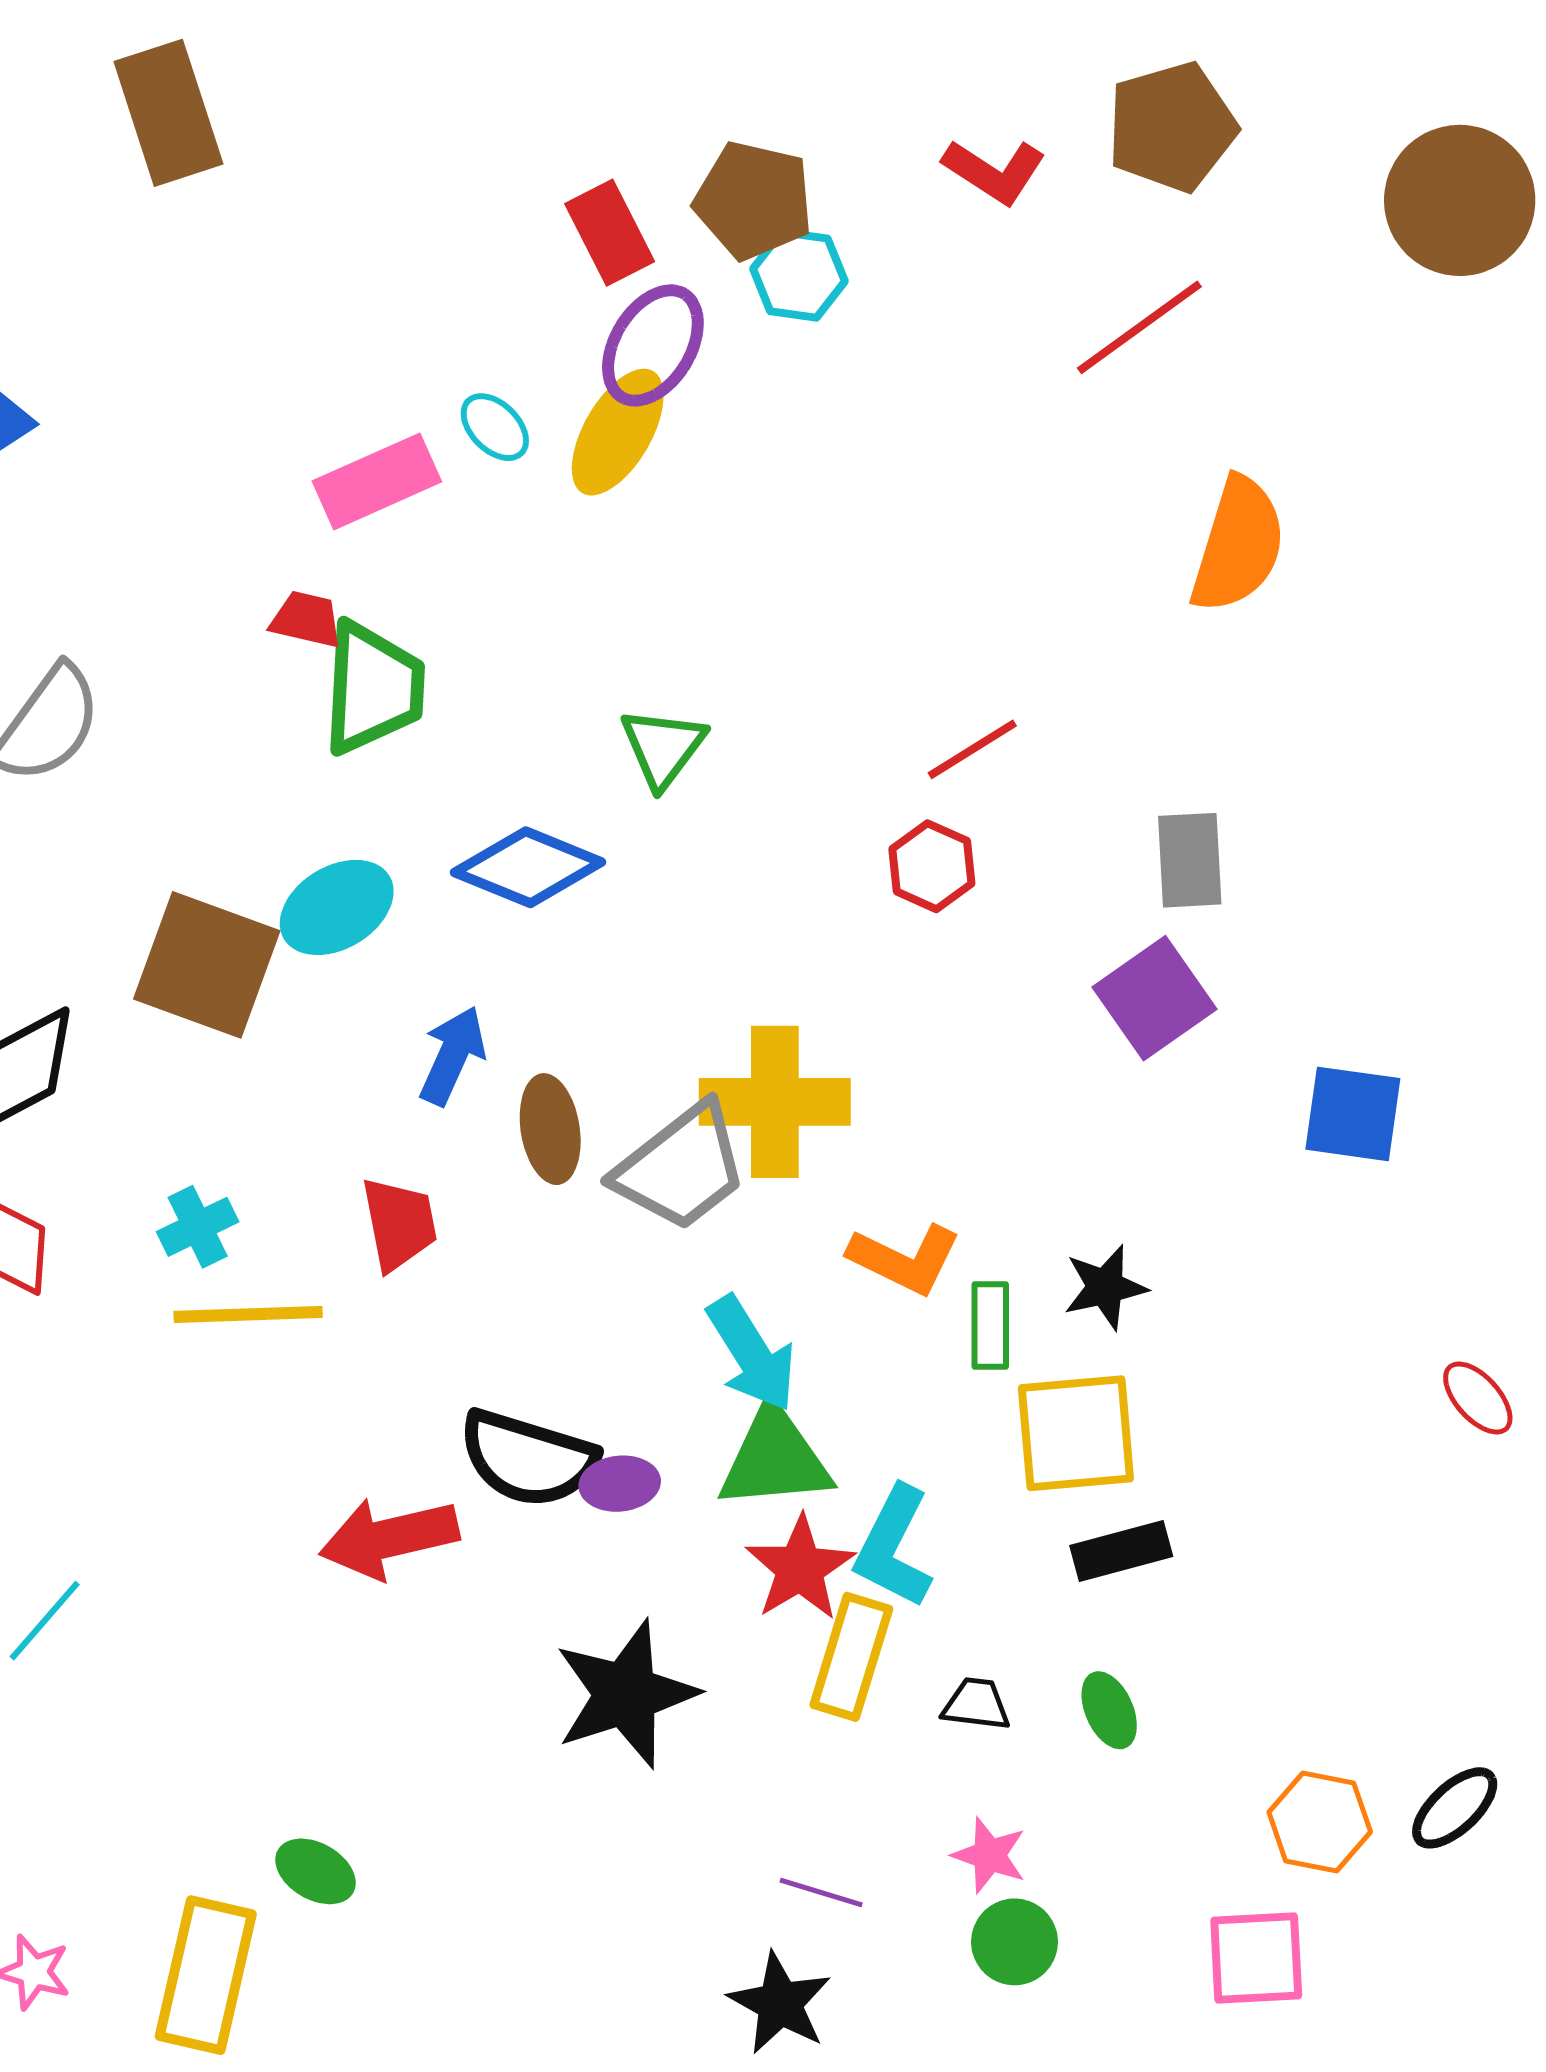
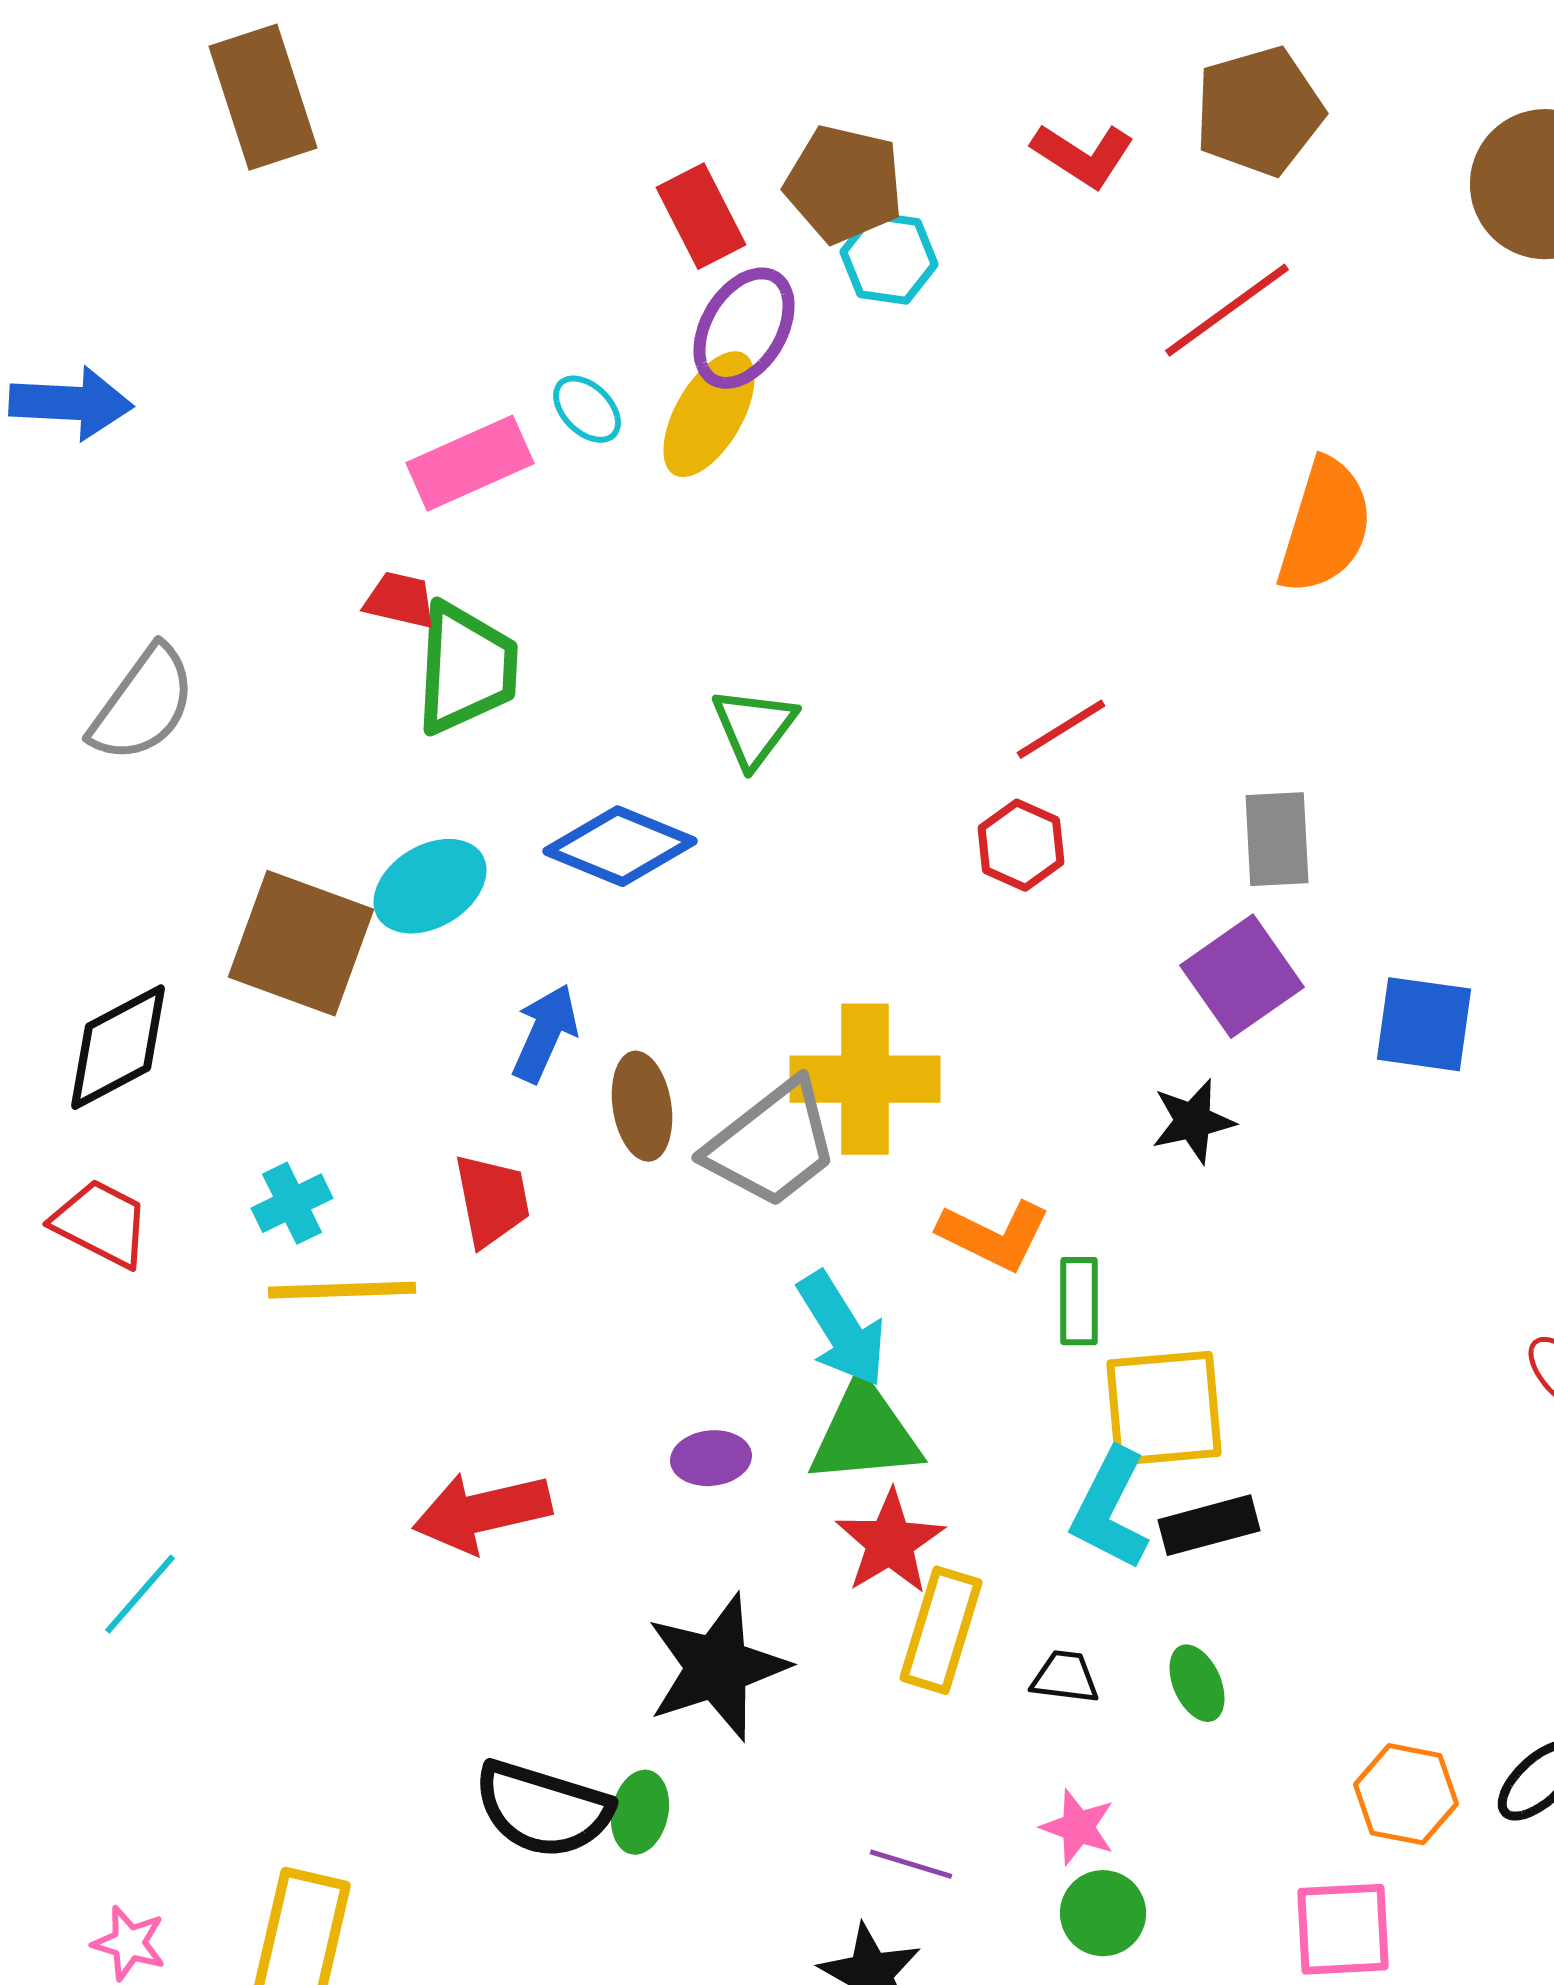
blue square: (1353, 1114) -> (1424, 1024), moved
black star: (1105, 1287) -> (1193, 1121), moved
black semicircle: (528, 1458) -> (543, 1809), moved
cyan L-shape: (894, 1547) -> (1110, 1509), moved
green ellipse: (316, 1871) -> (640, 1812), moved, turned 72

